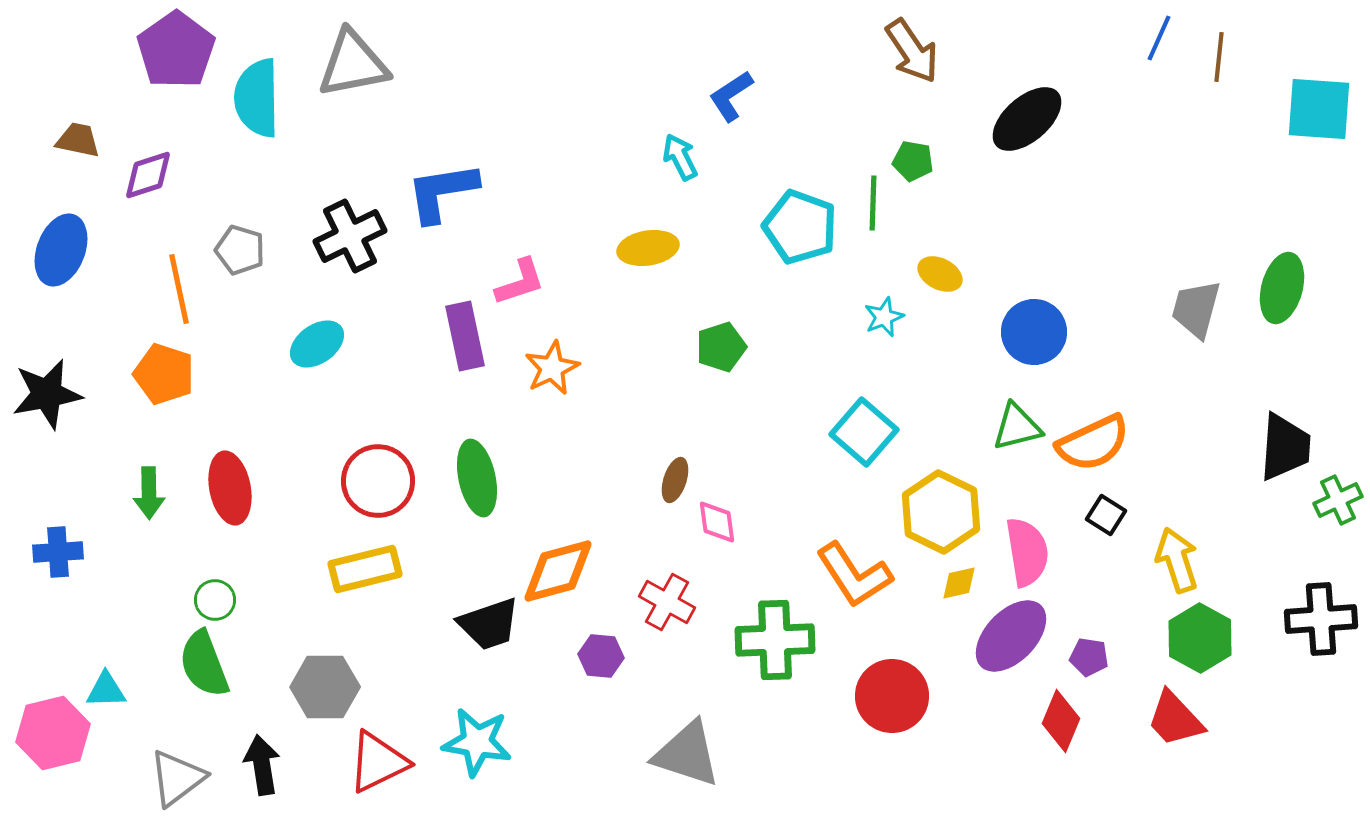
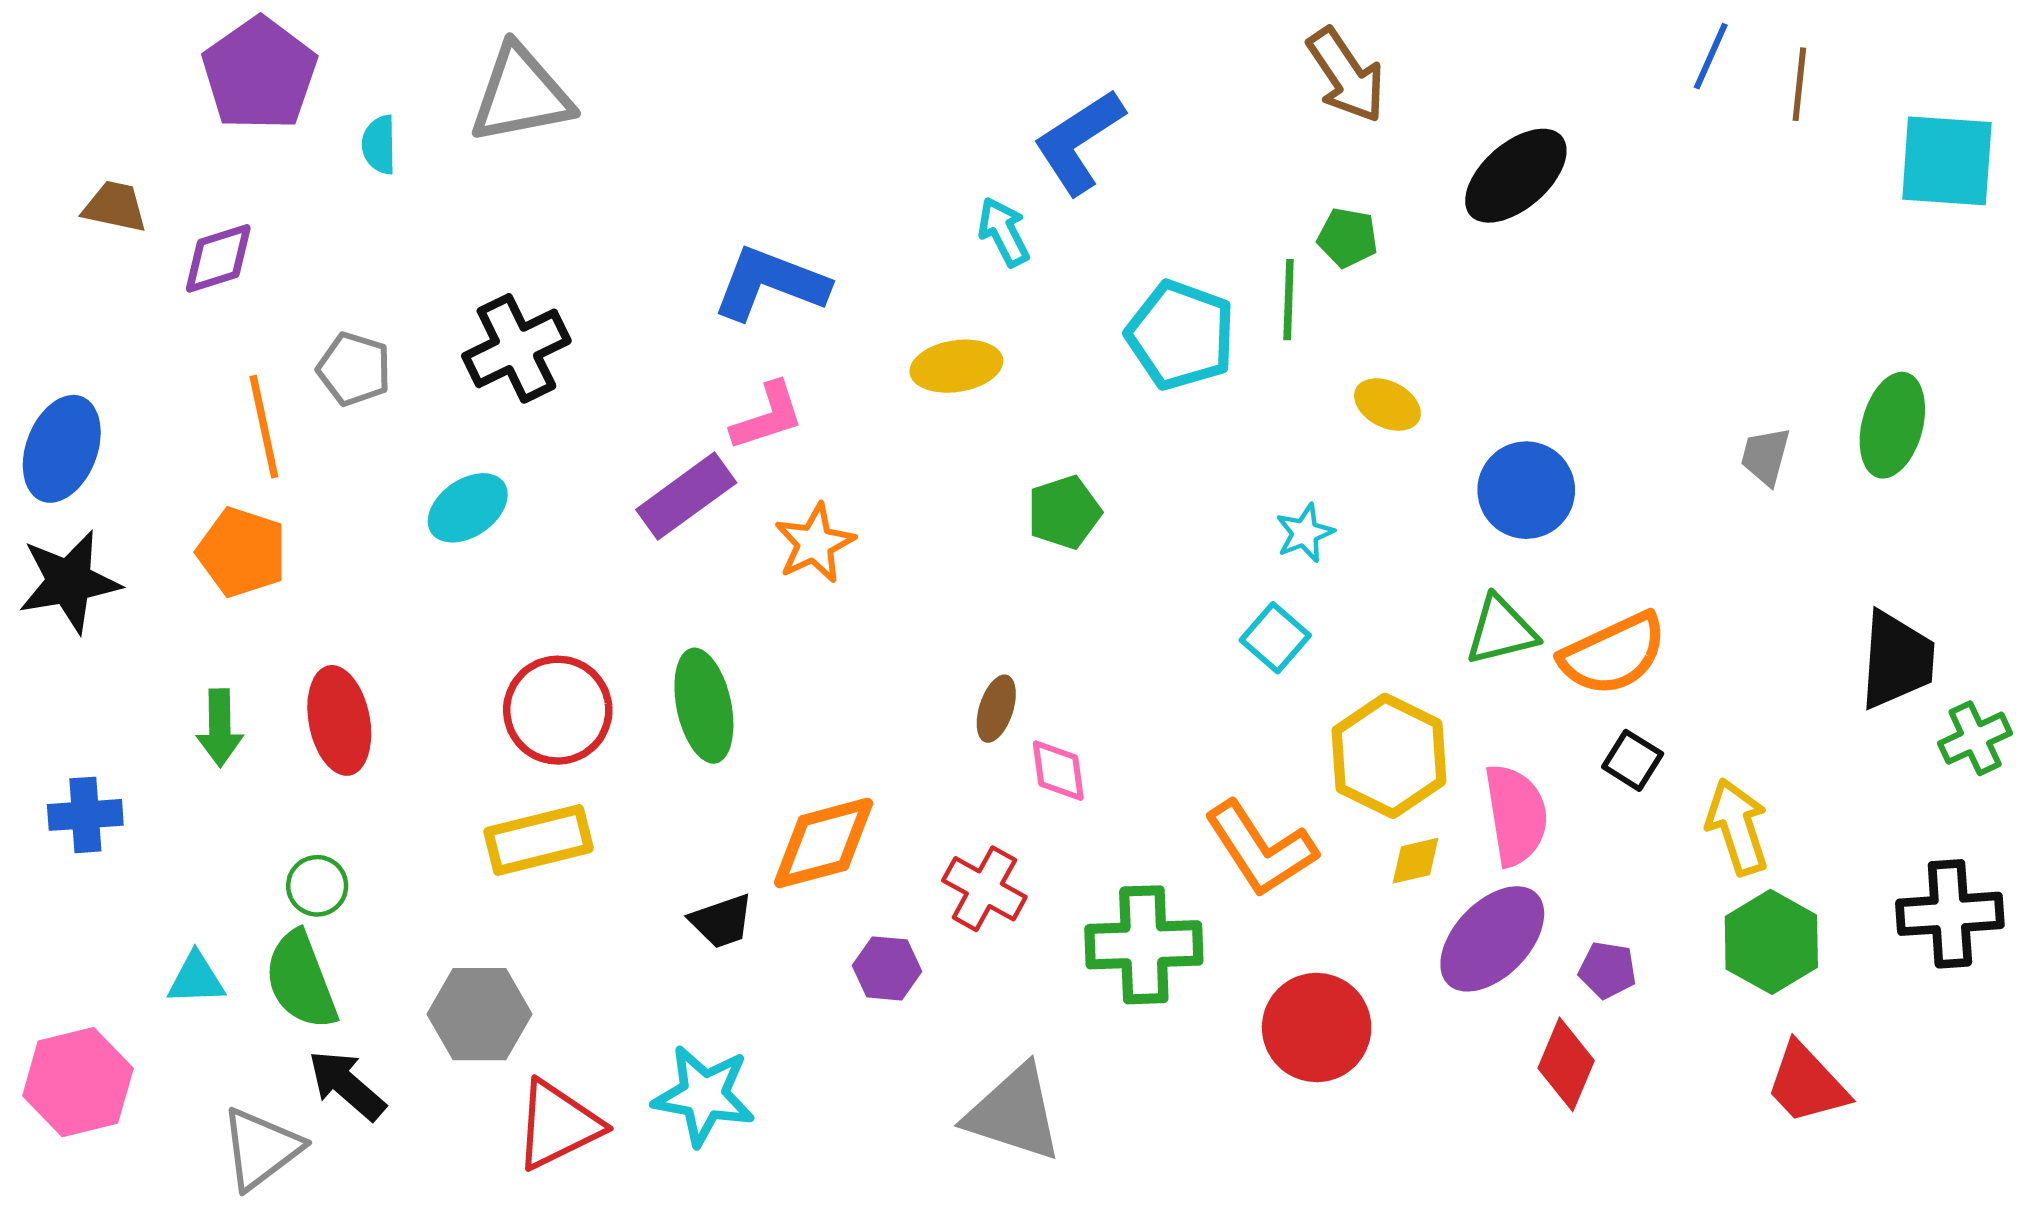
blue L-shape: (731, 96) -> (1079, 142), size x1.4
cyan semicircle: (257, 98) -> (379, 145), size x0.5
blue L-shape: (442, 192) -> (770, 283), moved, turned 30
blue ellipse: (61, 250) -> (62, 449), moved
gray trapezoid: (1196, 309) -> (1765, 456), size x0.7
cyan star: (884, 317) -> (1305, 533), moved
purple rectangle: (465, 336) -> (686, 496), turned 66
cyan square: (864, 432) -> (1275, 638), size x0.7
black trapezoid: (489, 624) -> (722, 921), size x0.7
cyan triangle: (106, 690) -> (196, 979), moved
red trapezoid: (1175, 719) -> (1807, 1084), moved
black arrow: (262, 765) -> (347, 1085), moved, turned -40

